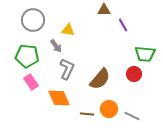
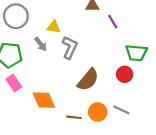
gray L-shape: (67, 69) -> (70, 47), moved
gray line: (132, 116) -> (121, 110), moved

